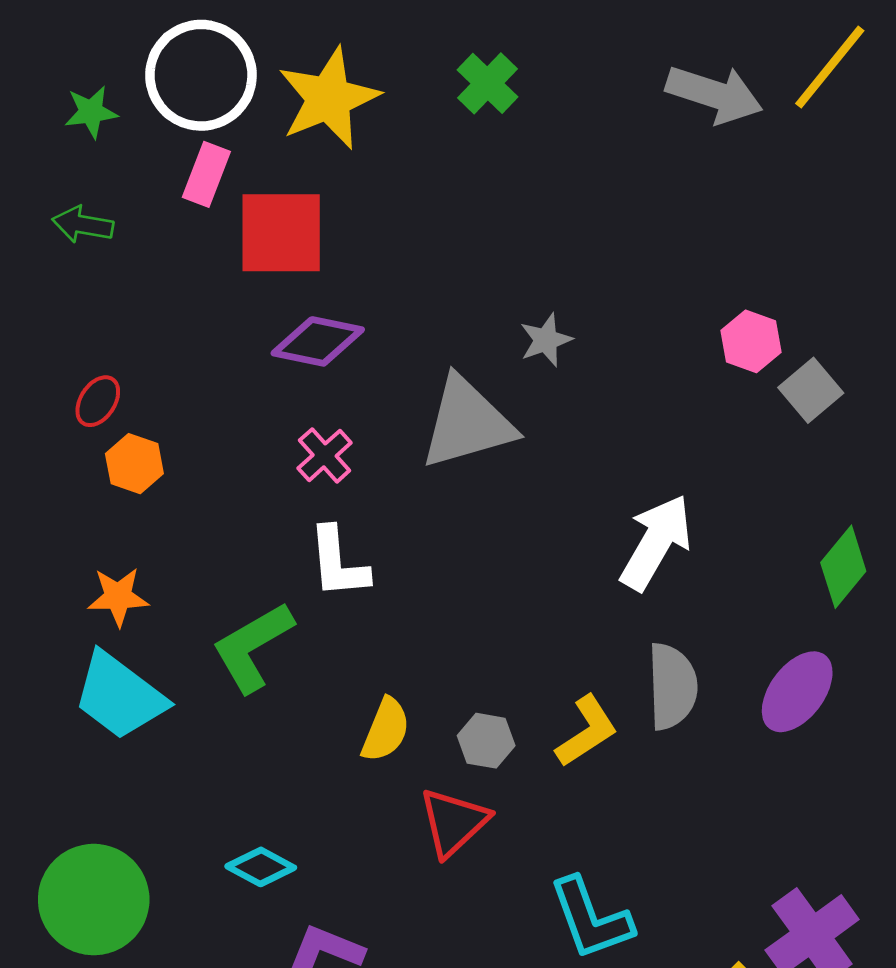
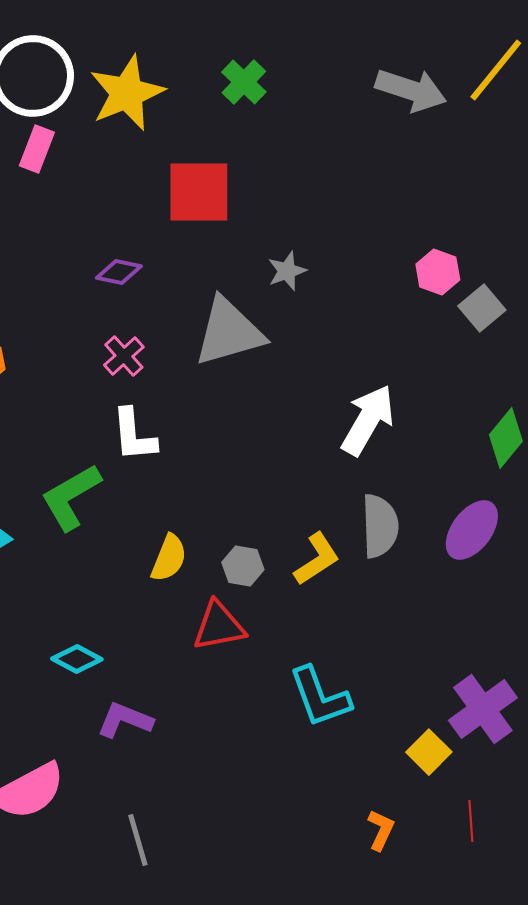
red square: (281, 233) -> (199, 192), moved
purple diamond: (318, 341) -> (119, 272), size x0.7
red triangle: (454, 822) -> (219, 626), turned 32

